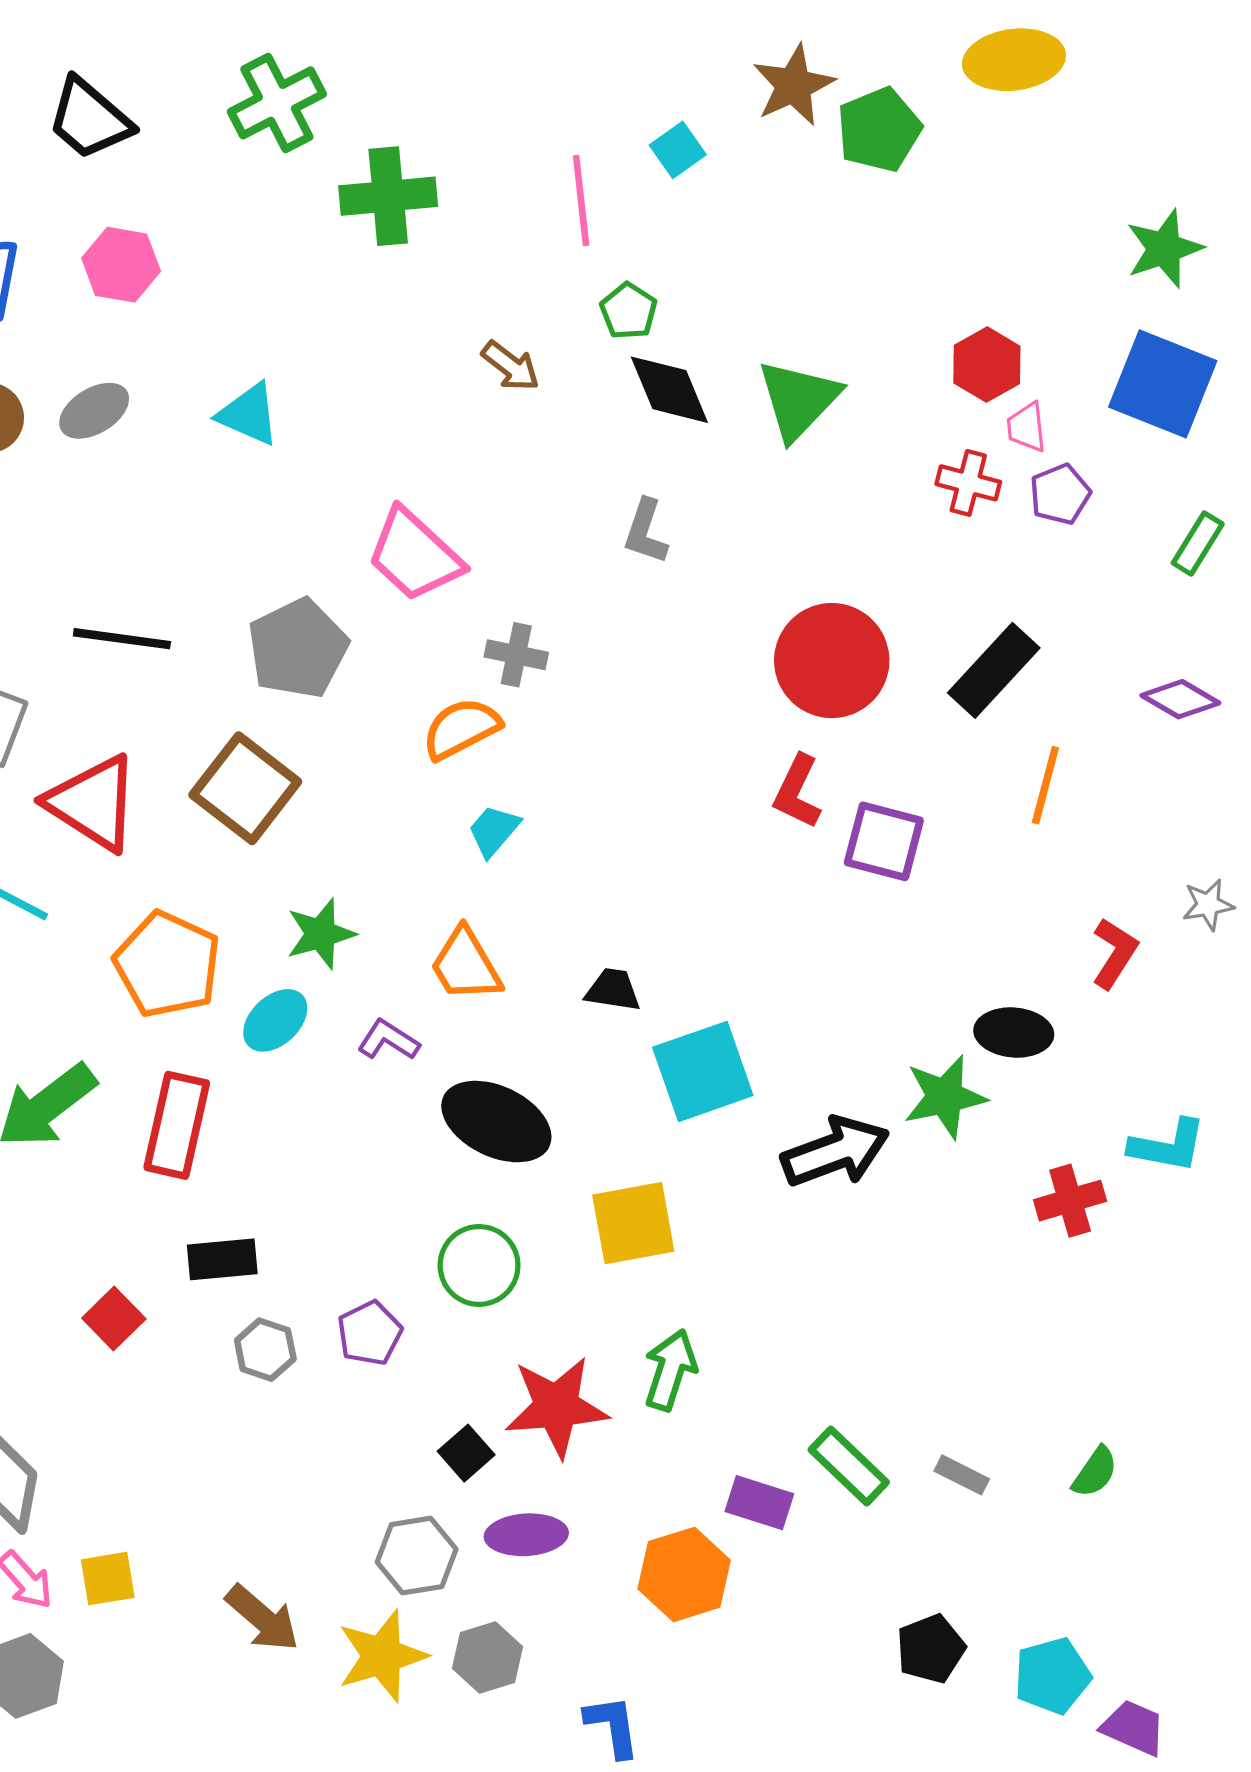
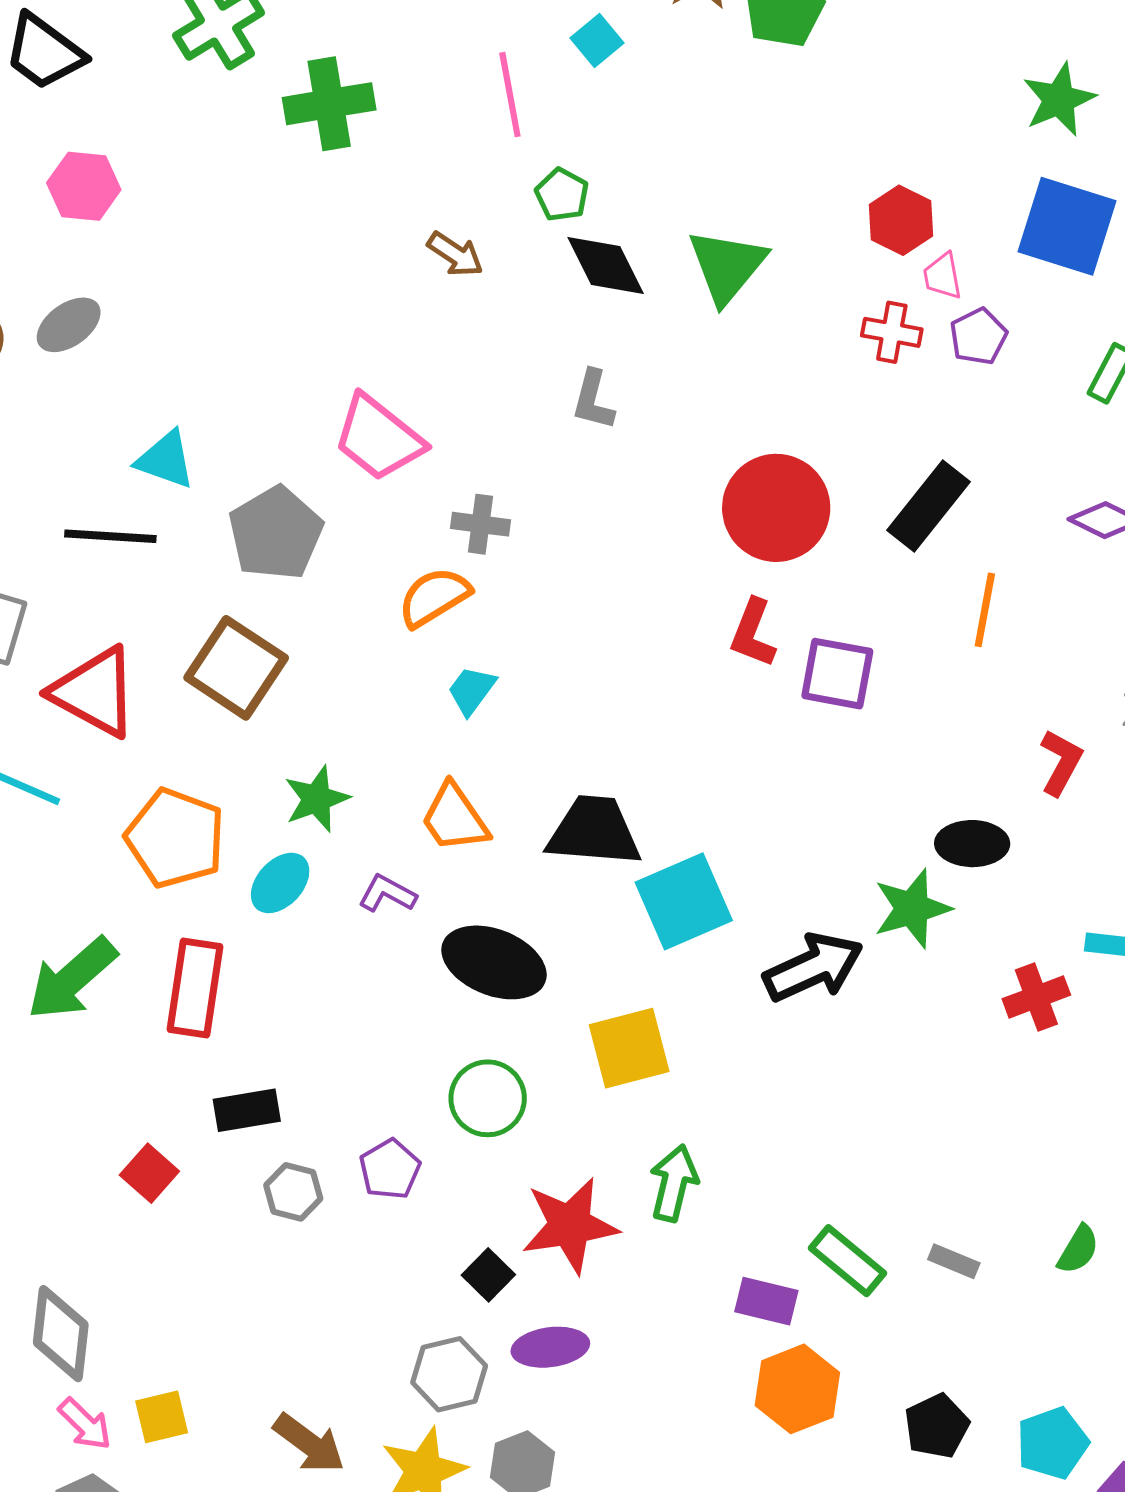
cyan triangle: (249, 414) -> (166, 460), moved
black trapezoid: (613, 990) -> (594, 831), size x1.8
orange hexagon: (684, 1574) -> (797, 1389), moved

